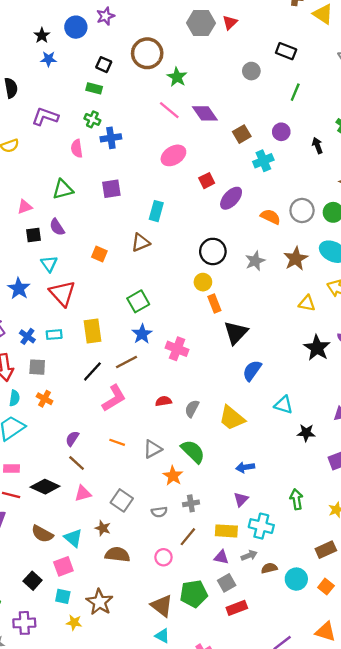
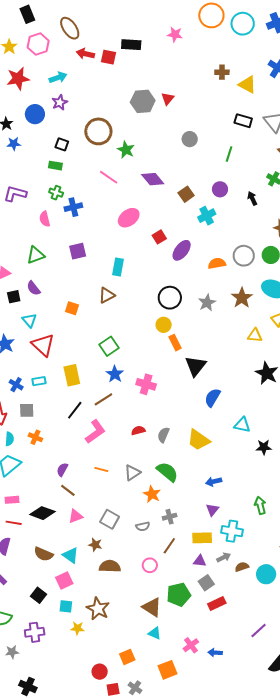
black rectangle: (286, 51) -> (243, 121), moved
pink line: (169, 110) -> (109, 177), moved
orange semicircle: (270, 217) -> (217, 263), turned -30

